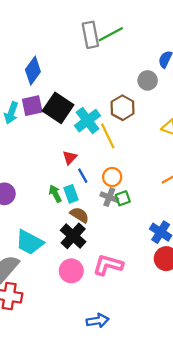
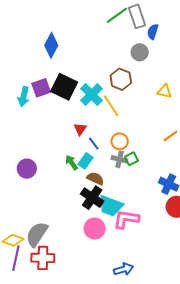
green line: (111, 34) -> (117, 15), moved
gray rectangle: (90, 35) -> (137, 16), moved
blue diamond: (33, 71) -> (51, 45), moved
cyan rectangle: (71, 194) -> (86, 161), turned 63
cyan trapezoid: (30, 242) -> (111, 206), moved

